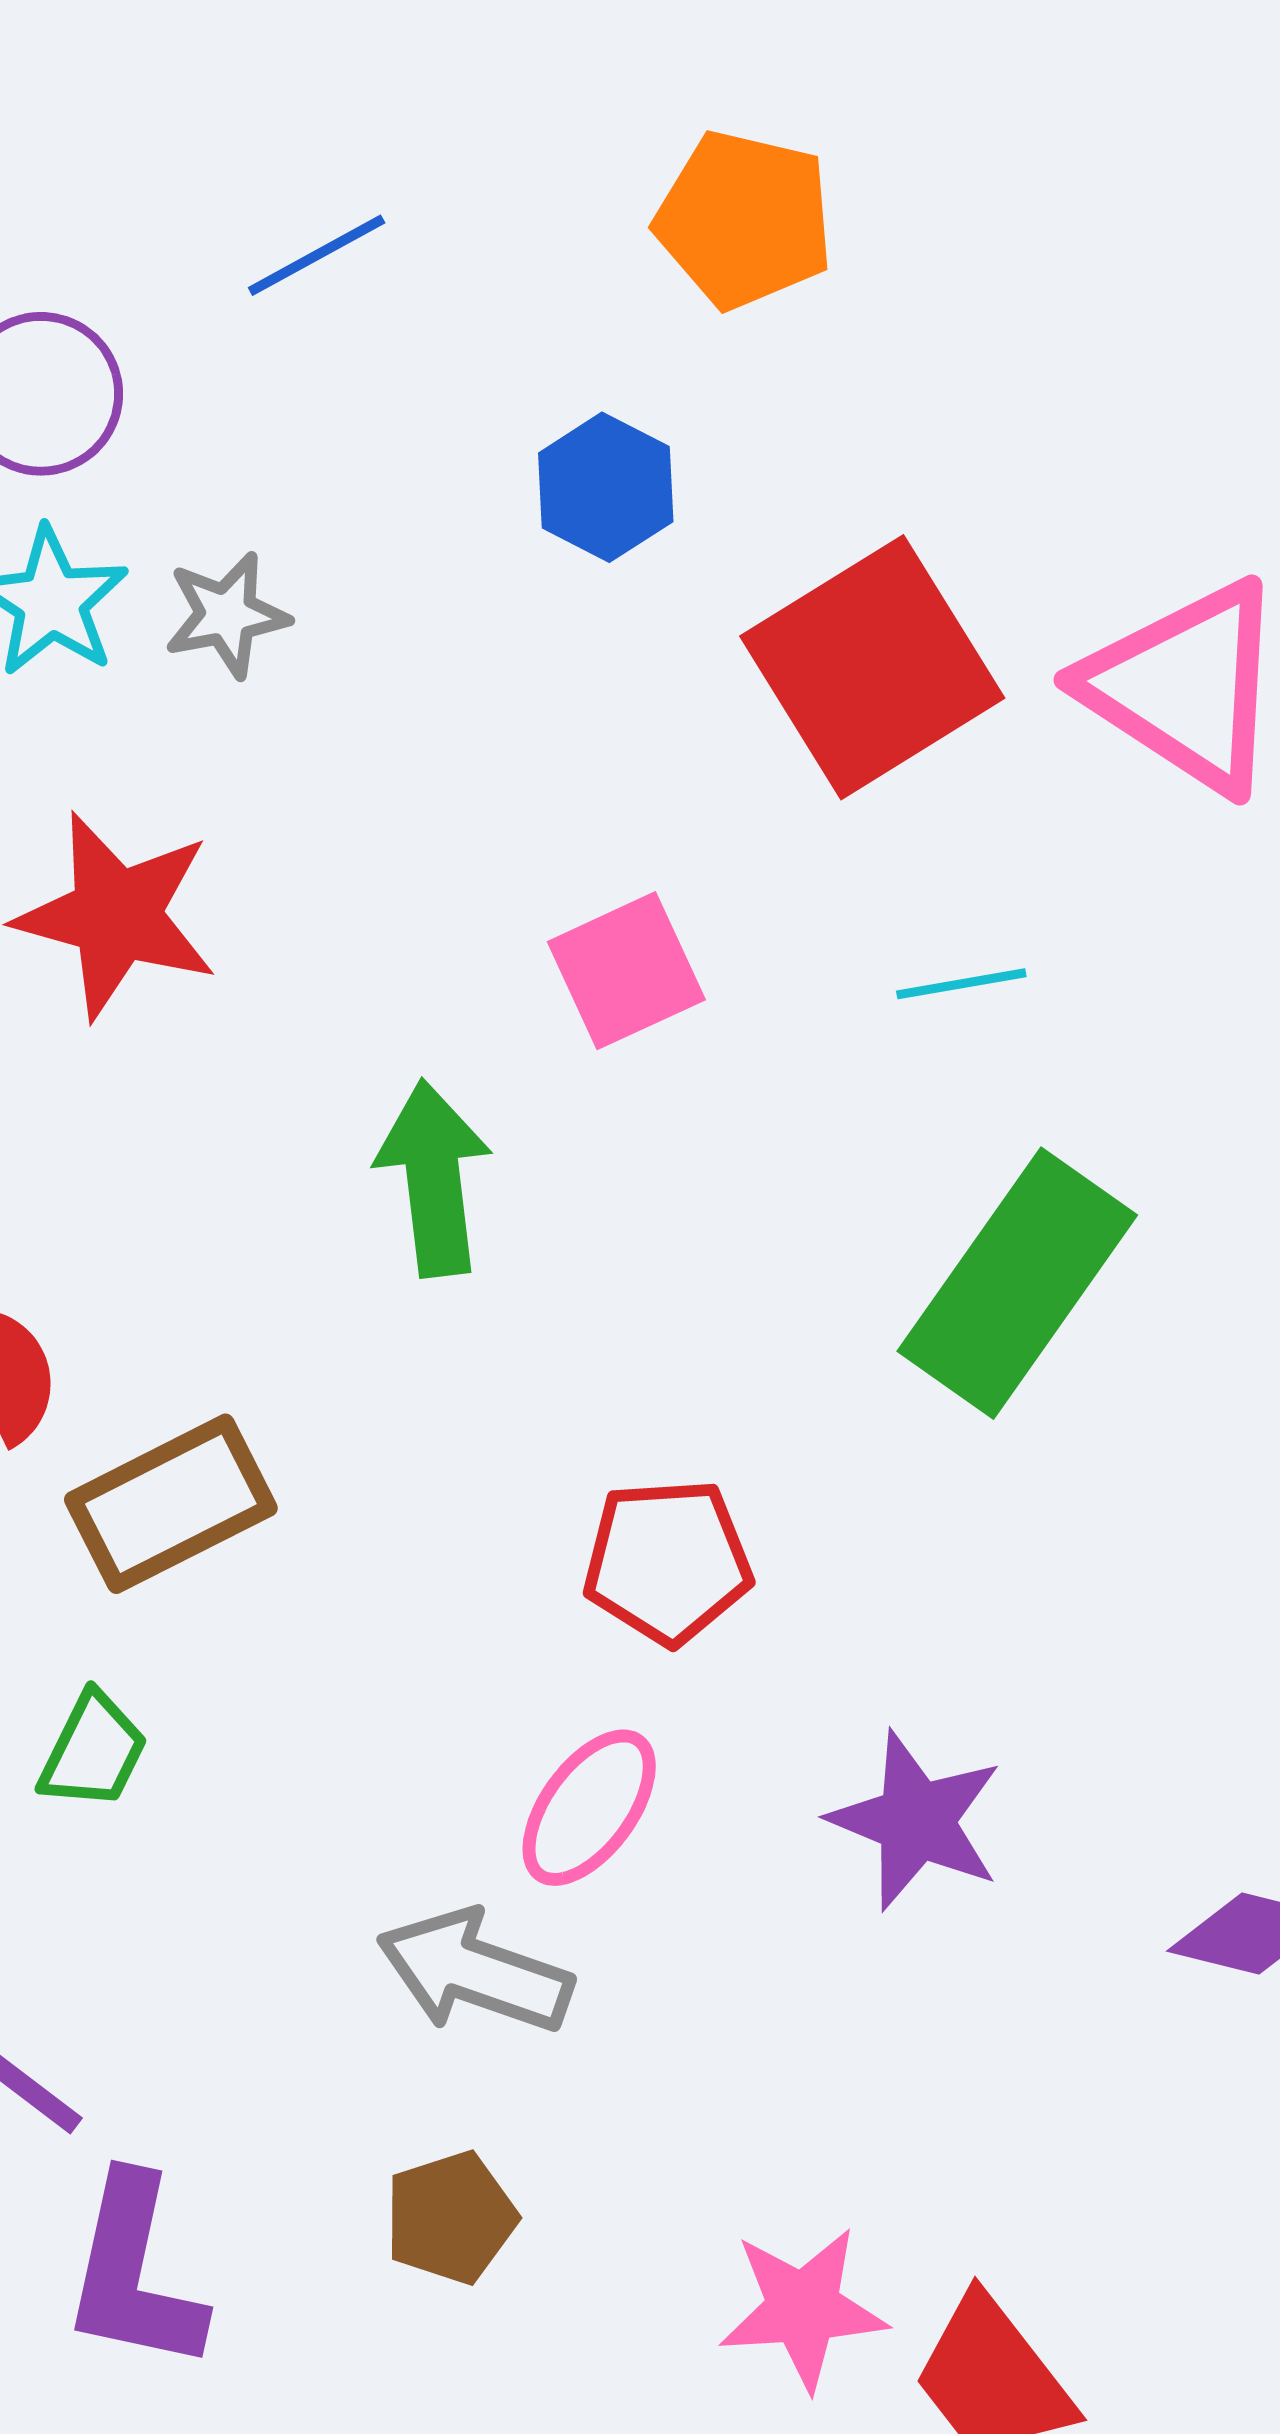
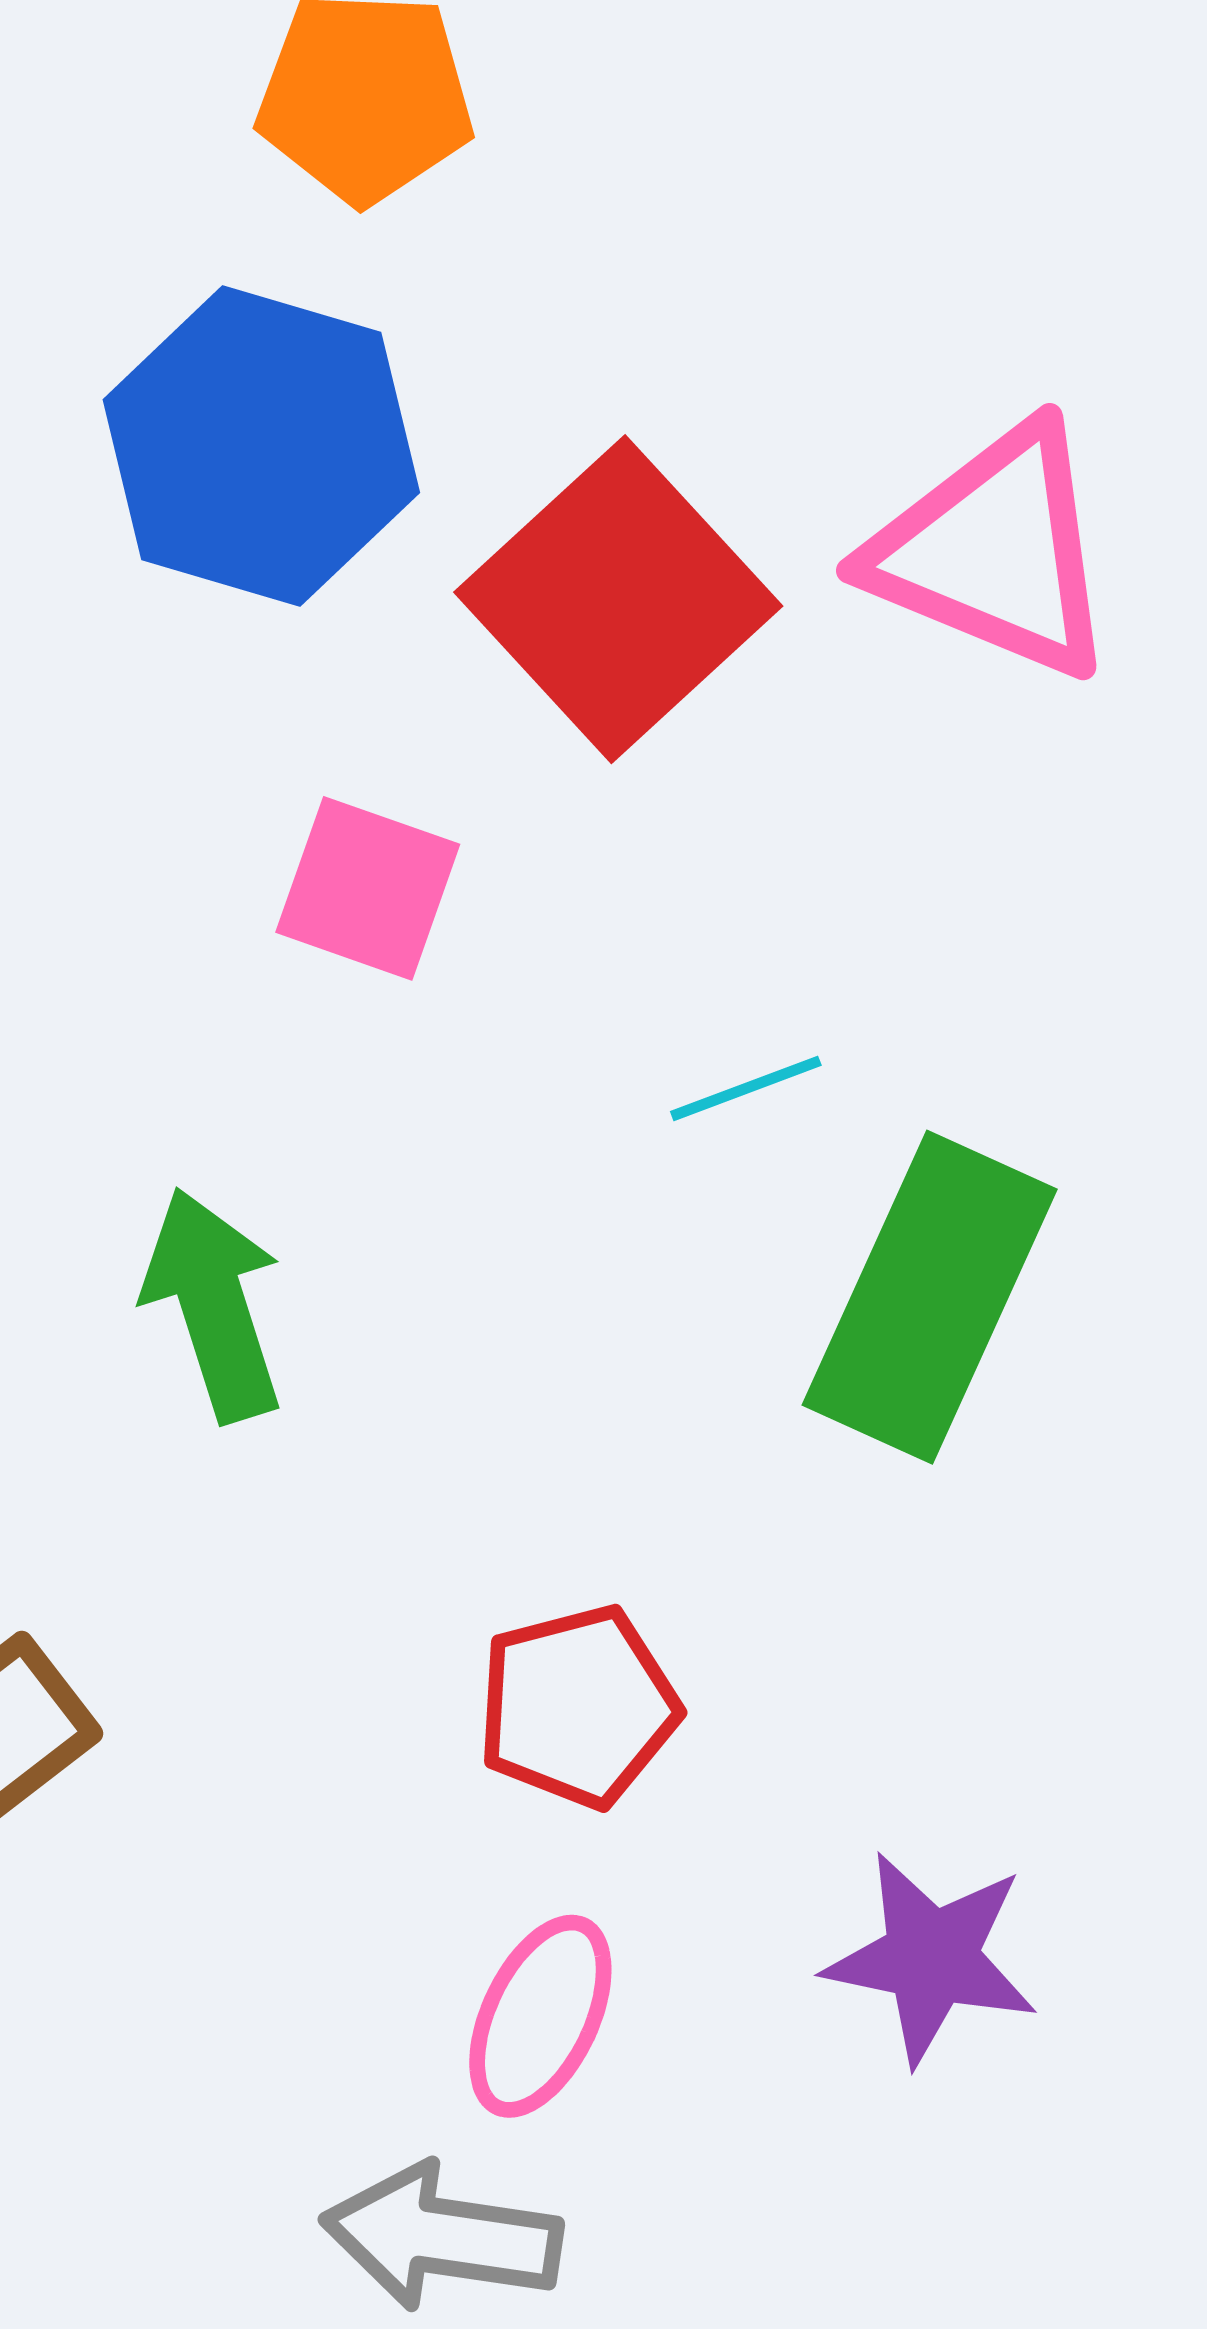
blue hexagon: (606, 487) -> (261, 446), size x1.8
pink square: (626, 971) -> (368, 888), moved, turned -35
cyan line: (961, 984) -> (746, 1088), moved

